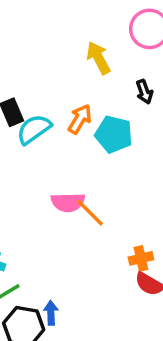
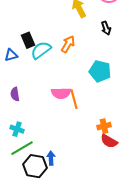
cyan pentagon: (114, 134) -> (100, 71), moved
orange line: (90, 213) -> (74, 99), turned 30

